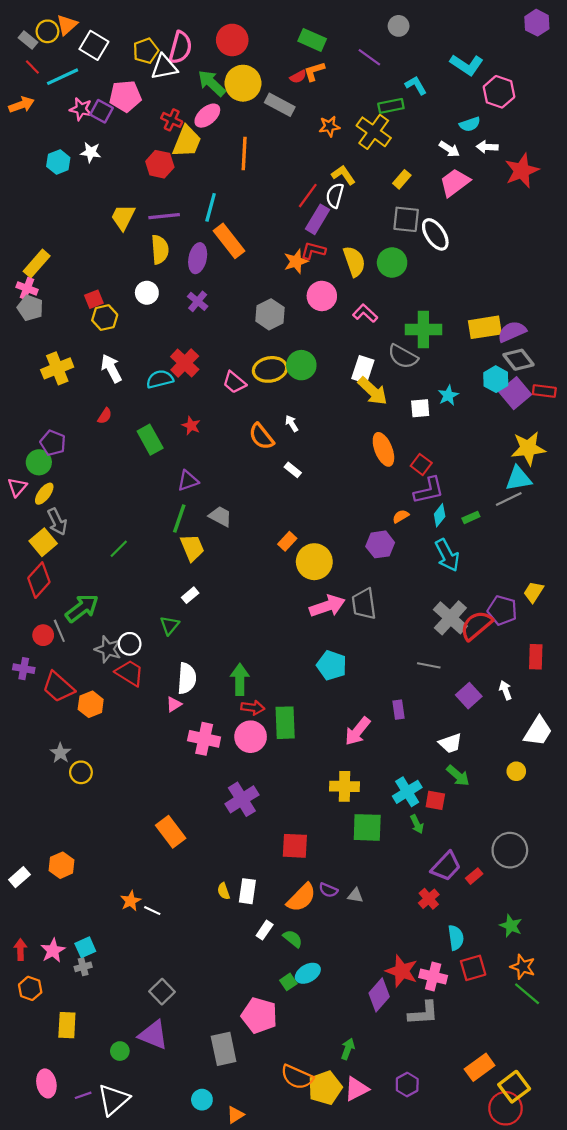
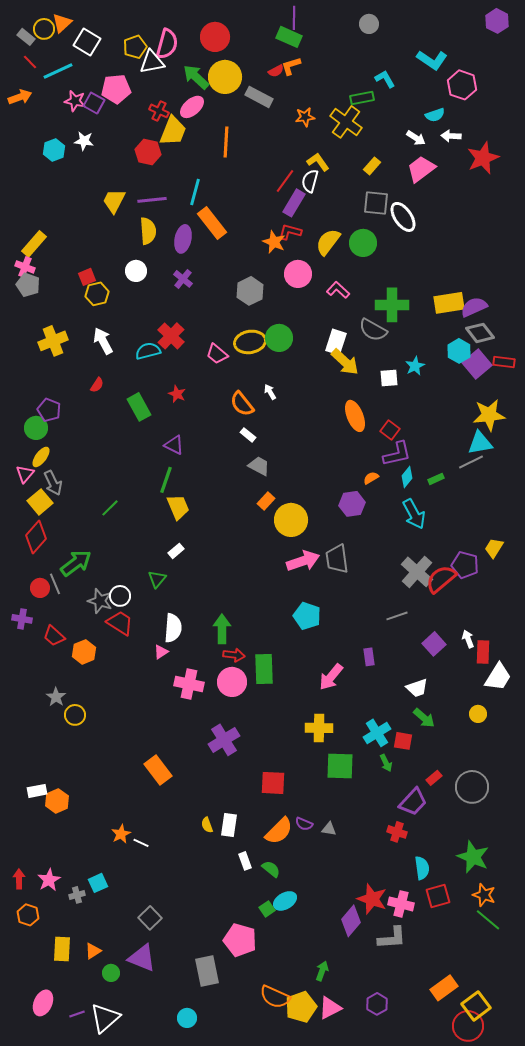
purple line: (369, 57) -> (294, 18), moved, turned 55
orange star: (296, 261) -> (274, 242), turned -30
yellow semicircle: (354, 261) -> (328, 242), turned -124
white rectangle: (293, 470) -> (248, 435), moved
purple triangle: (188, 481) -> (174, 445), turned 45
pink triangle: (17, 487) -> (25, 474), moved
gray trapezoid: (220, 516) -> (259, 466), moved
red rectangle: (536, 657) -> (483, 652), moved
gray line: (429, 665) -> (397, 616), turned -30
red trapezoid: (58, 687) -> (54, 636), size x0.7
red rectangle: (474, 876) -> (434, 778), moved
white rectangle: (19, 877) -> (37, 791), moved, turned 30
red cross: (429, 899) -> (397, 832), turned -30
green star: (511, 926) -> (473, 857), size x1.5
white rectangle: (265, 930) -> (245, 861), turned -54
cyan square: (85, 947) -> (98, 883), moved
pink ellipse: (46, 1083) -> (43, 1003), turned 35
orange triangle: (235, 1115) -> (93, 951), moved

